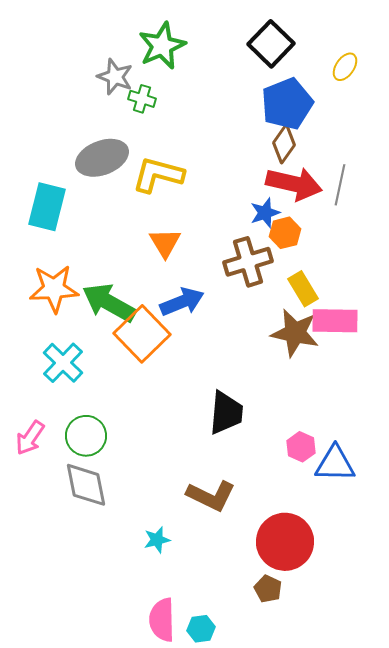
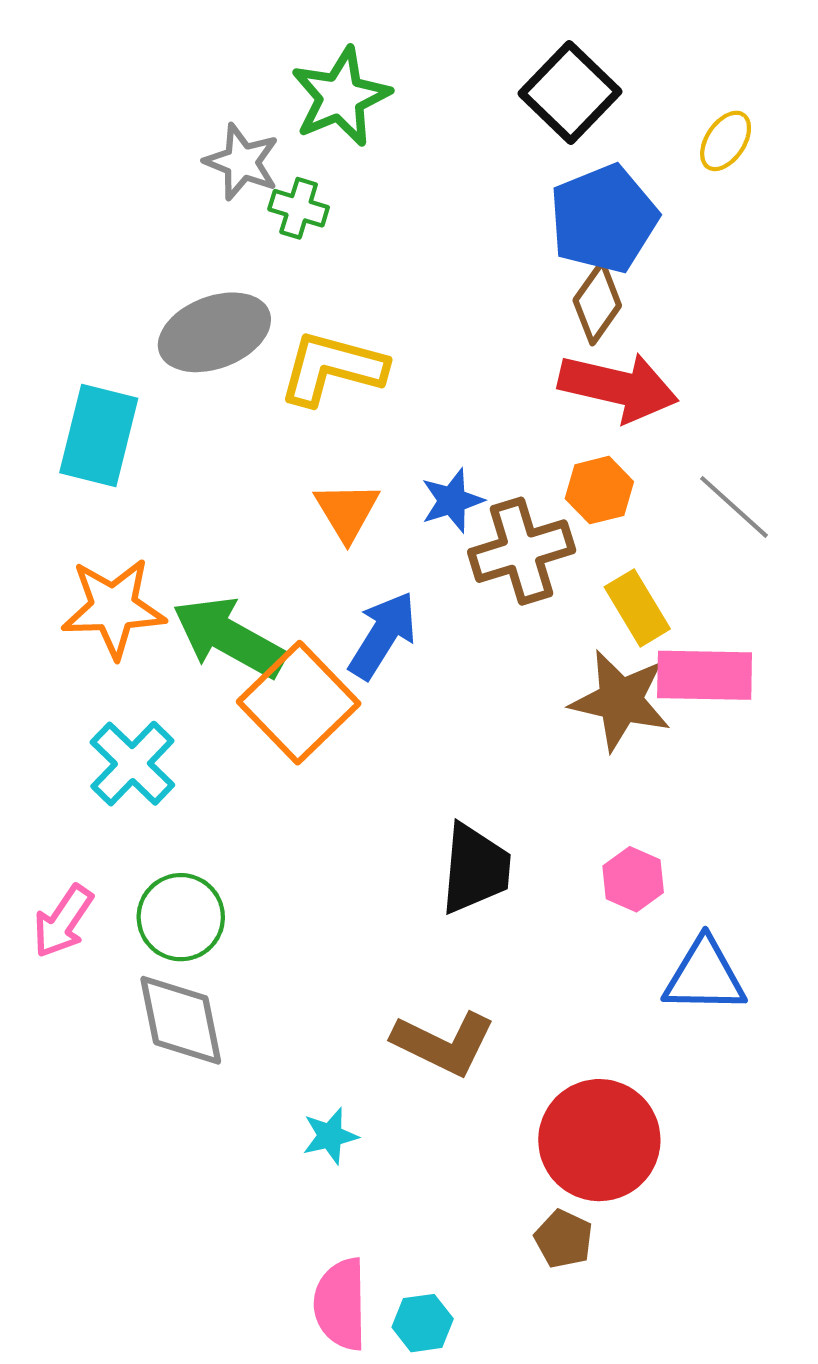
gray line: (340, 185) -> (734, 507), moved, turned -60
blue star: (265, 213) -> (452, 501), moved
blue arrow: (182, 302) -> (383, 635), turned -36
pink hexagon: (301, 447) -> (633, 879), moved

